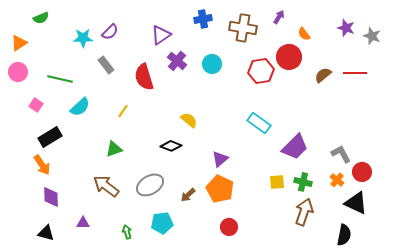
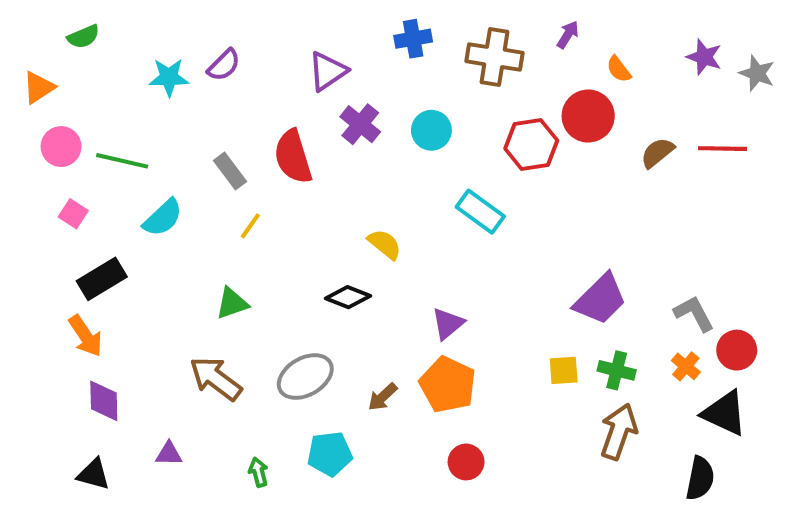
gray rectangle: (106, 65) -> (230, 171), moved
pink circle: (18, 72) -> (61, 147), moved
cyan rectangle: (259, 123) -> (480, 212), moved

